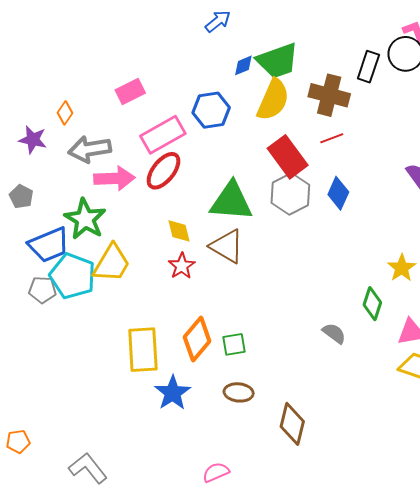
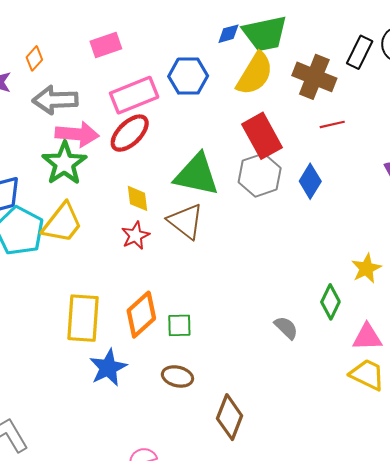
red line: (332, 138) -> (332, 124), moved
green star: (85, 219) -> (64, 163), moved

